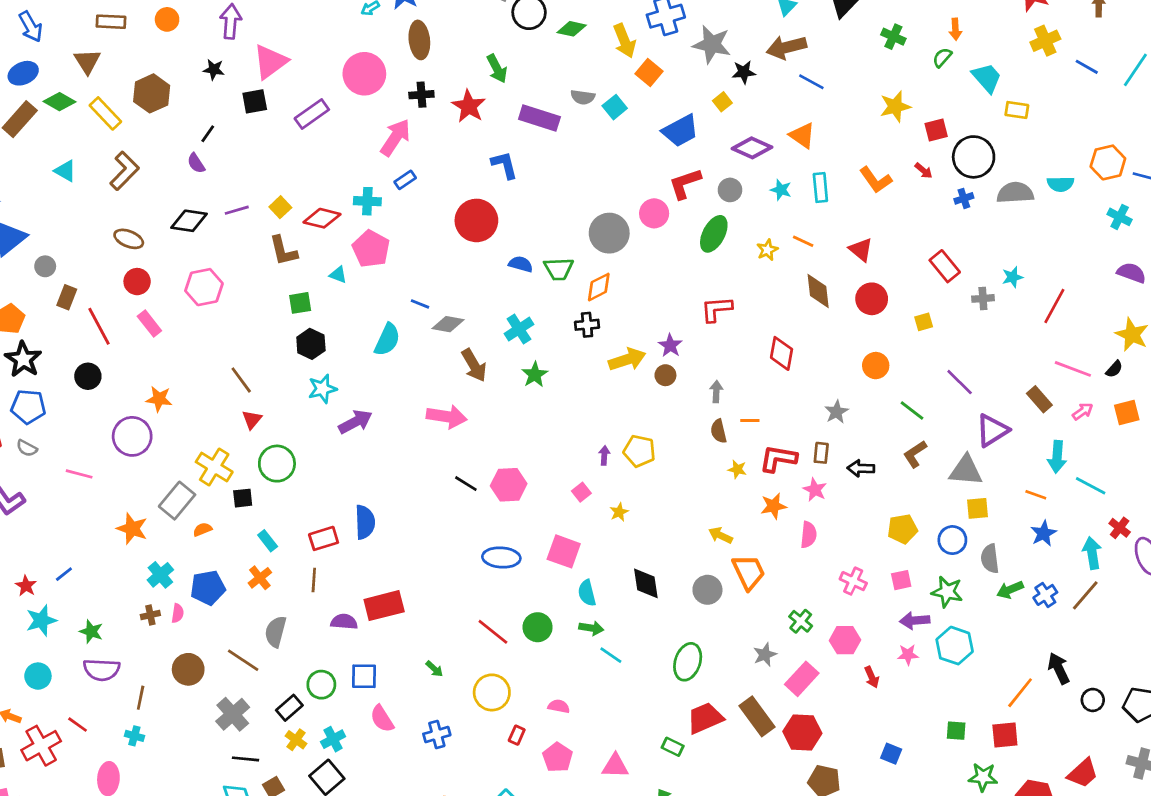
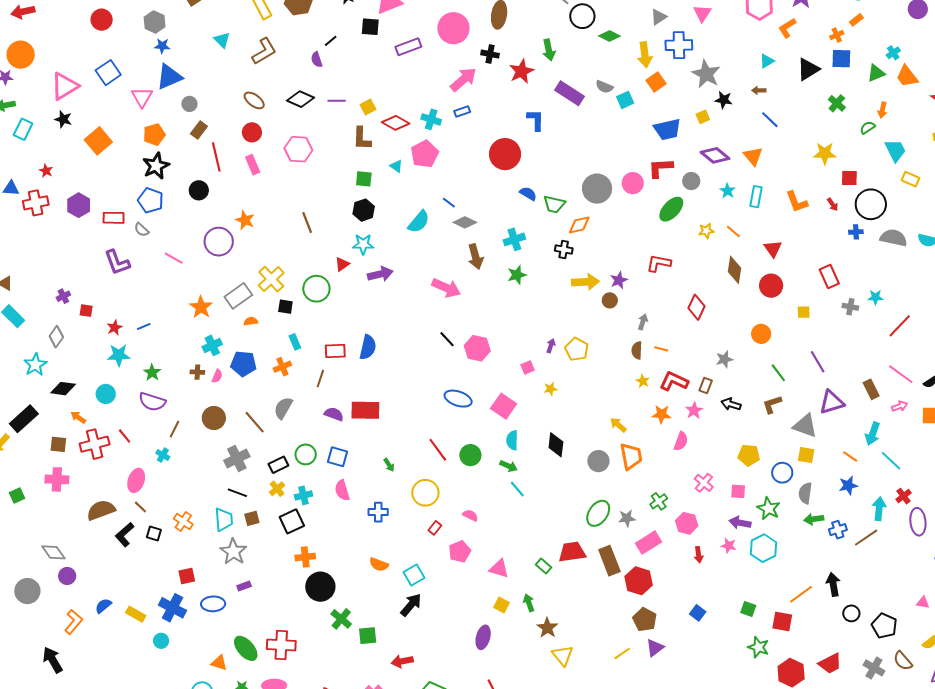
brown arrow: (786, 47) -> (759, 90), size x0.5
red triangle: (252, 420) -> (342, 264), moved
green ellipse: (688, 662) -> (598, 513), moved

